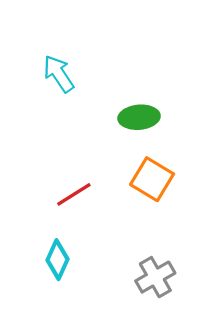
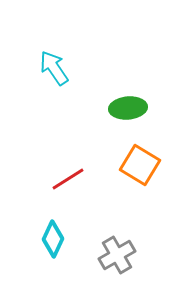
gray cross: (155, 277) -> (117, 255), moved

